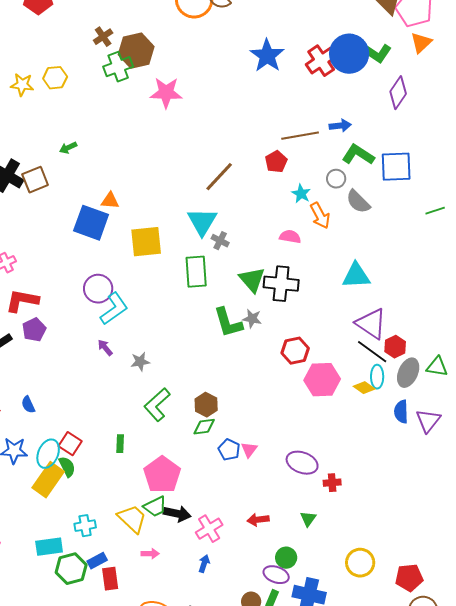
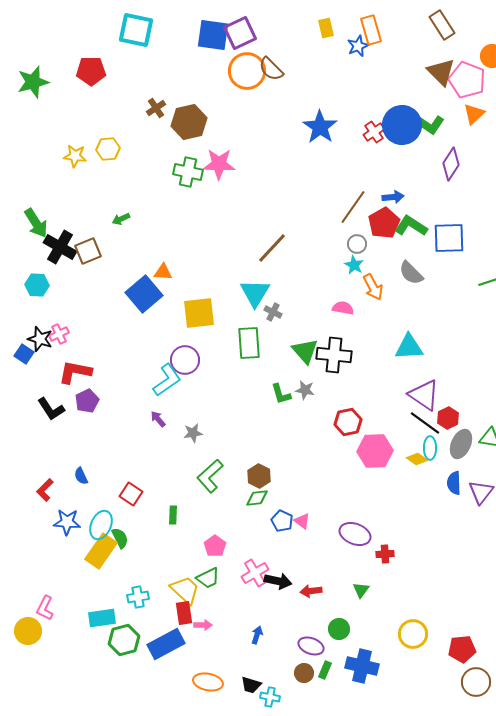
red cross: (321, 61) -> (374, 132), size x0.7
green cross: (118, 67) -> (188, 172), moved, turned 32
brown line: (300, 136) -> (353, 207), turned -45
red pentagon: (276, 162) -> (384, 223), moved, size x1.4
gray circle: (336, 179) -> (357, 244), moved
blue square: (91, 223) -> (144, 294), turned 30
purple circle: (98, 289) -> (185, 360), moved
green L-shape: (228, 323) -> (281, 394), size x0.7
red square: (70, 444) -> (131, 494), moved
pink triangle: (249, 450) -> (302, 521), turned -30
pink pentagon: (162, 475) -> (215, 546), size x0.6
black arrow: (177, 514) -> (278, 581), moved
pink cross: (209, 529) -> (255, 573), moved
blue rectangle: (97, 561) -> (166, 644), moved, size x1.8
purple ellipse: (276, 575) -> (311, 646), moved
red rectangle: (110, 579) -> (184, 613), moved

